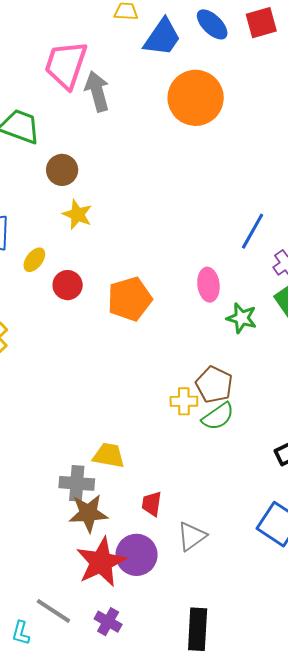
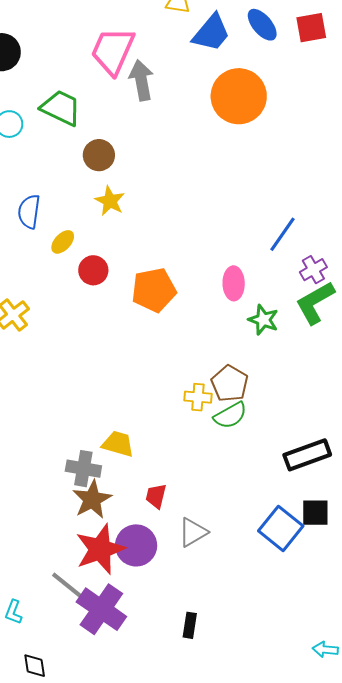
brown star: (88, 513) -> (92, 499), turned -30
gray line: (53, 611) -> (68, 586), moved
purple cross: (108, 622) -> (101, 609), size x1.8
black rectangle: (198, 629) -> (190, 625), size x0.6

